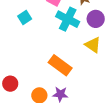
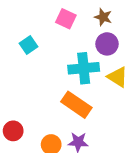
cyan cross: (68, 19) -> (84, 68), moved, turned -30
purple circle: (96, 19) -> (107, 44), moved

